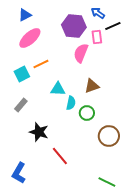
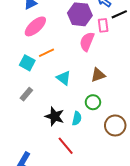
cyan square: (22, 74) -> (27, 63), turned -35
cyan triangle: (58, 89) -> (64, 78), turned 35
cyan semicircle: (71, 103) -> (77, 118), moved
black star: (39, 132) -> (55, 116), moved

